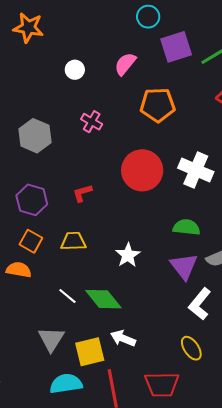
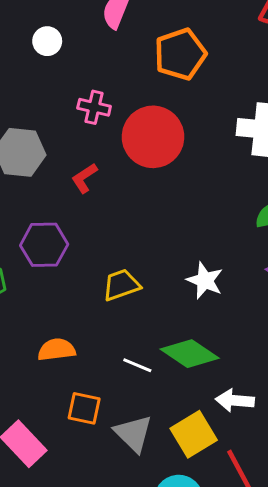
red circle: (142, 170) -> (153, 137), moved
red L-shape: (82, 193) -> (84, 178), moved
orange square: (31, 241) -> (84, 408), moved

